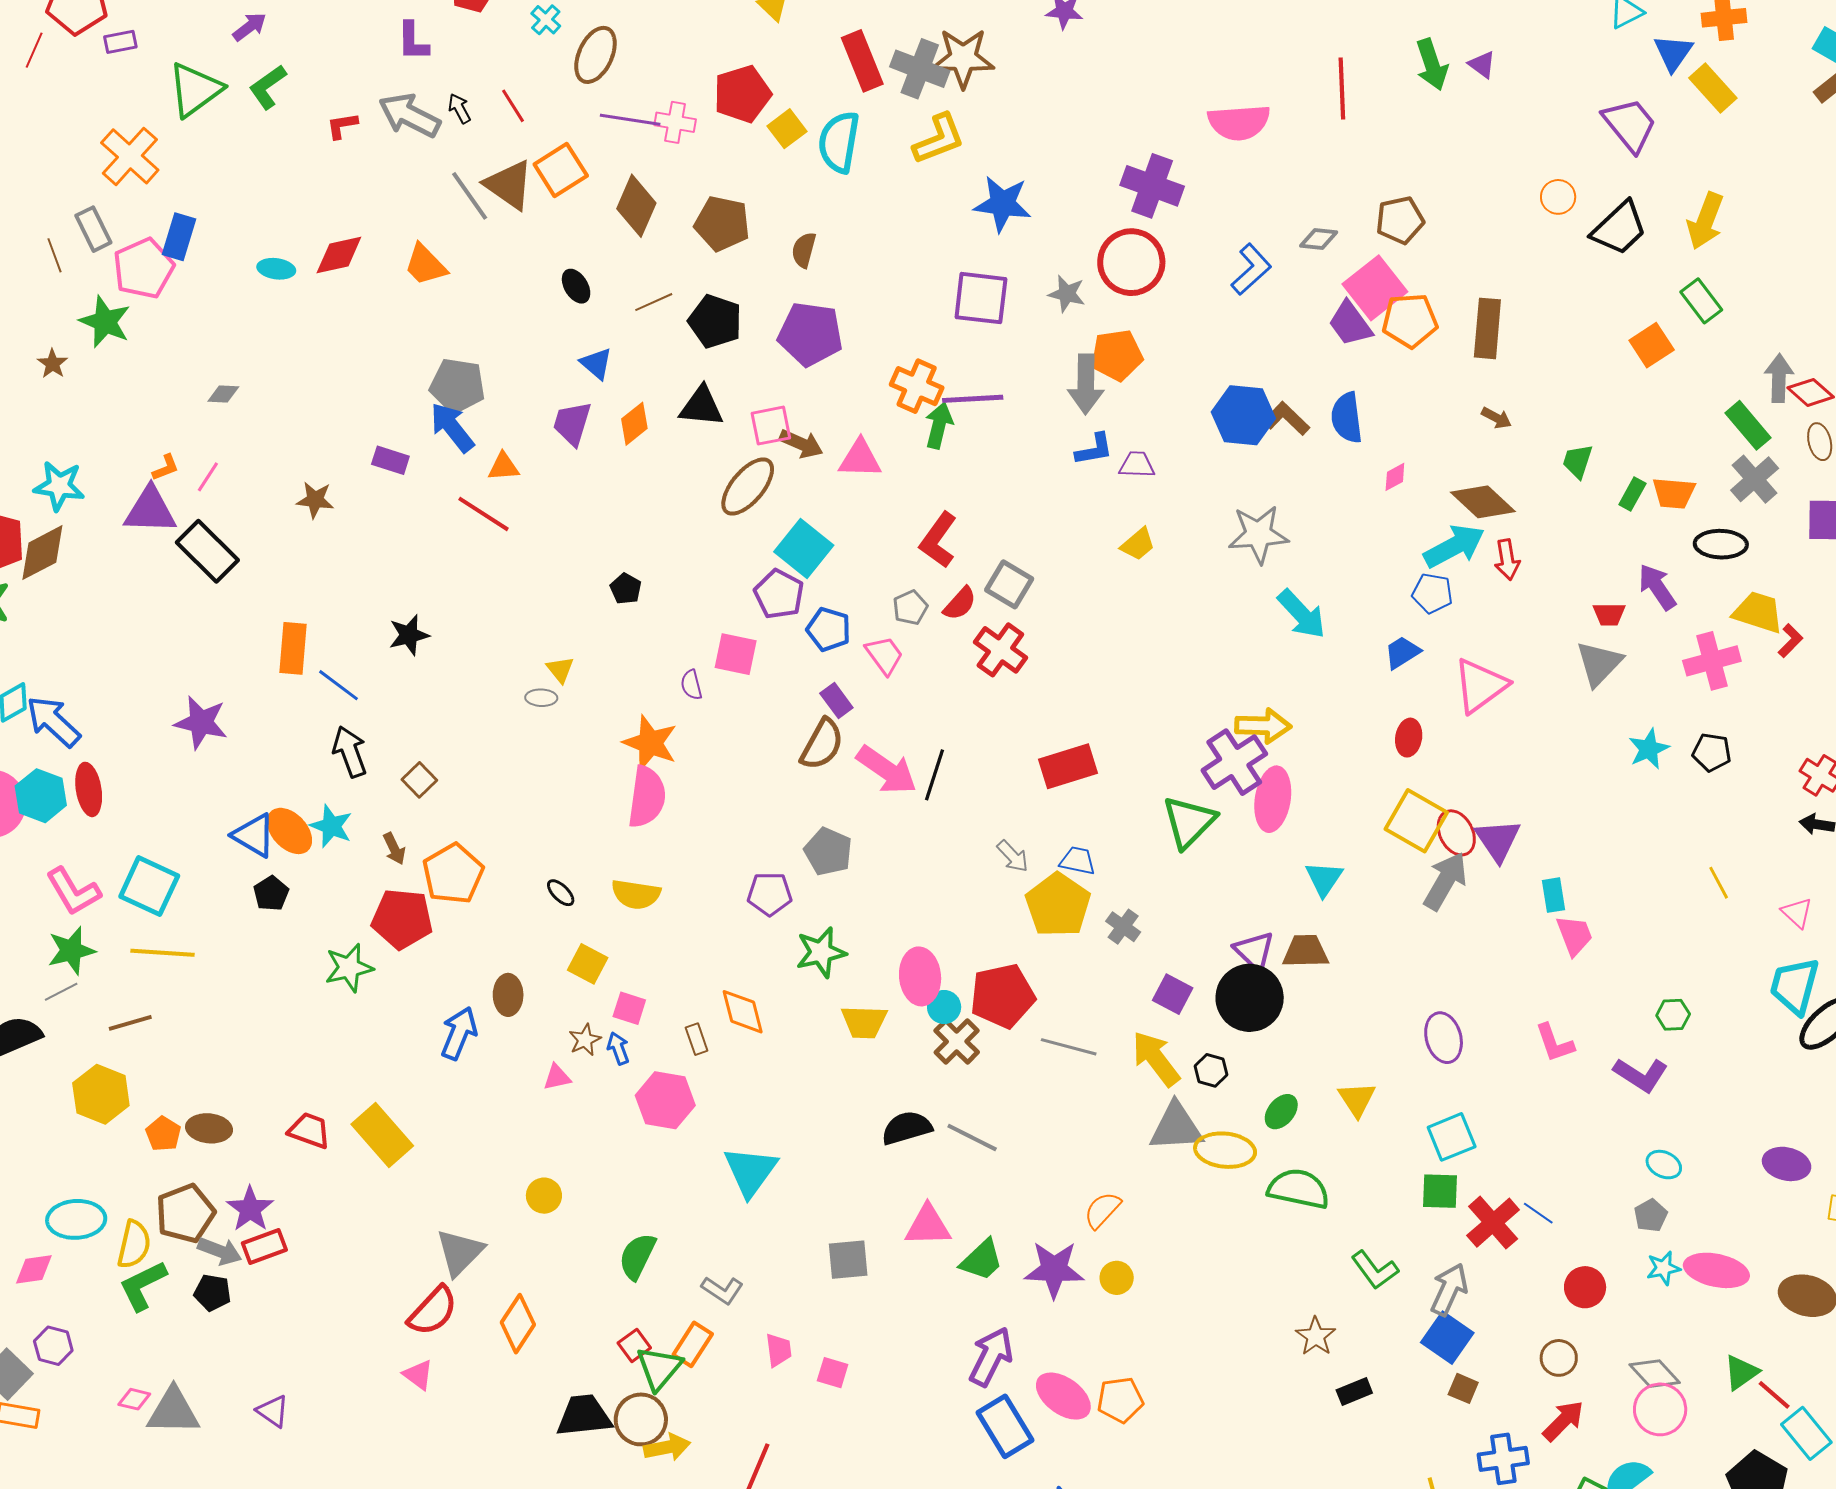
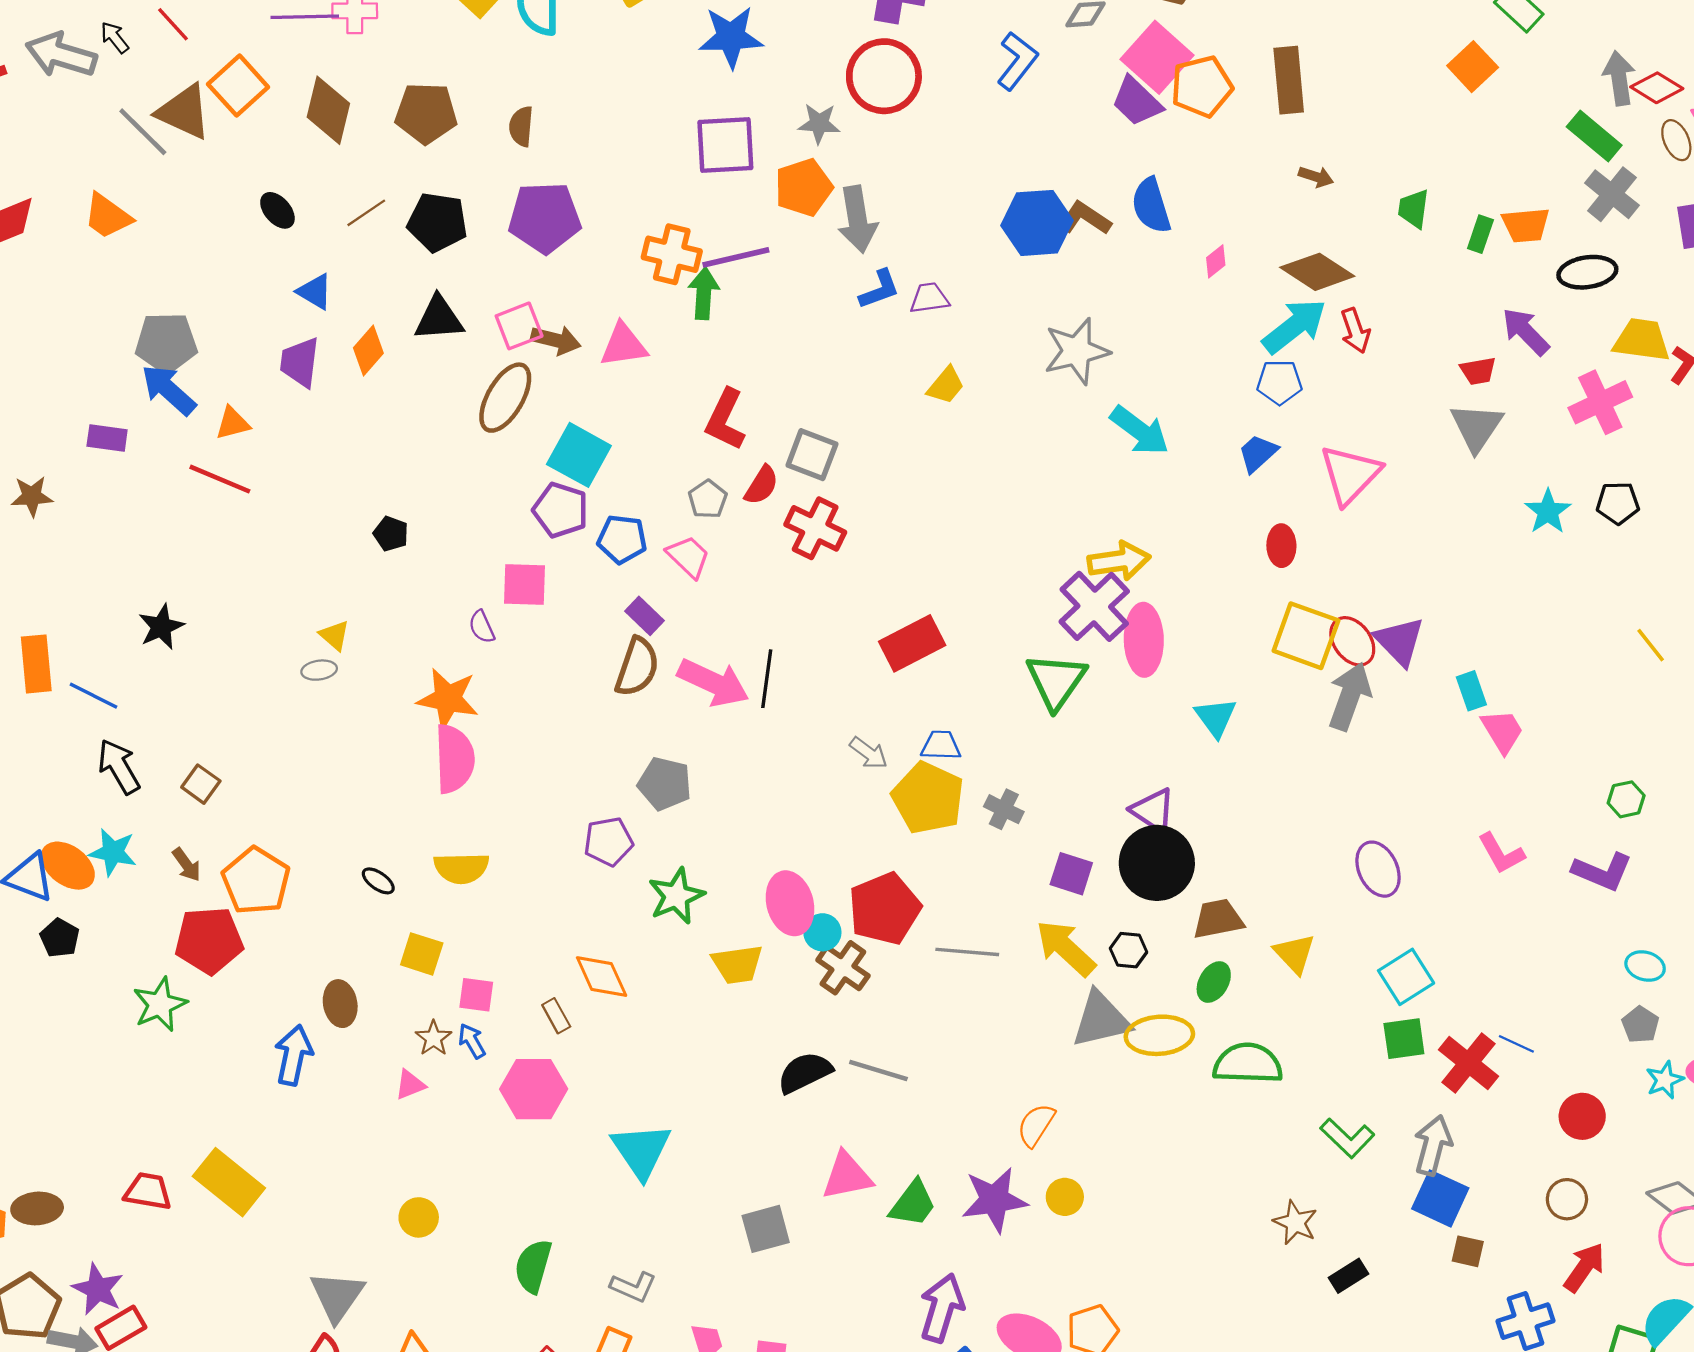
orange pentagon: (1117, 355) -> (804, 187), moved
brown trapezoid: (1306, 951) -> (1218, 919), moved

